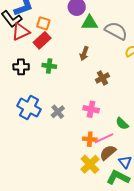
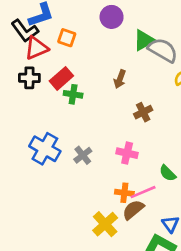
green triangle: (90, 23) -> (144, 40), moved, turned -30
red rectangle: (42, 40) -> (61, 78), moved
black cross: (21, 67) -> (29, 78), moved
brown semicircle: (108, 153) -> (133, 210), moved
yellow cross: (90, 164) -> (105, 224), moved

